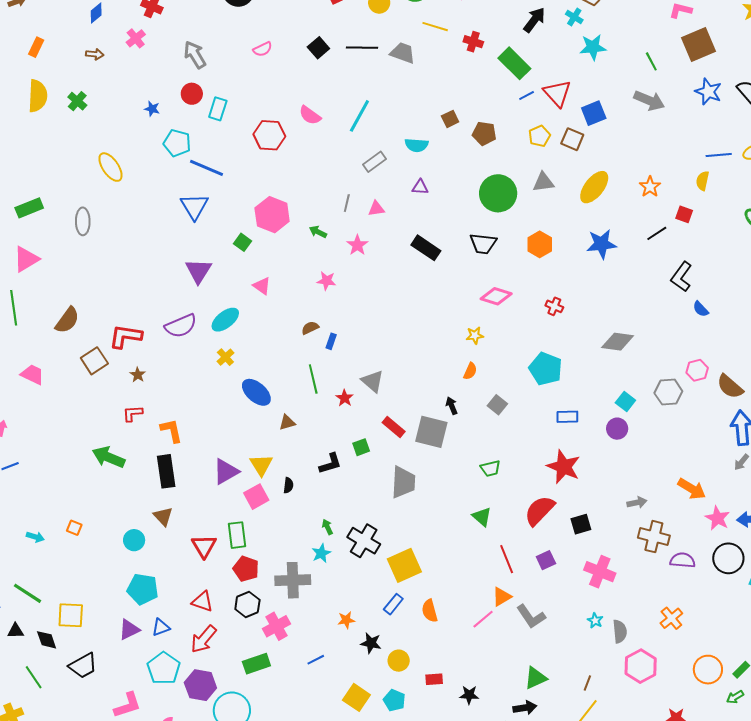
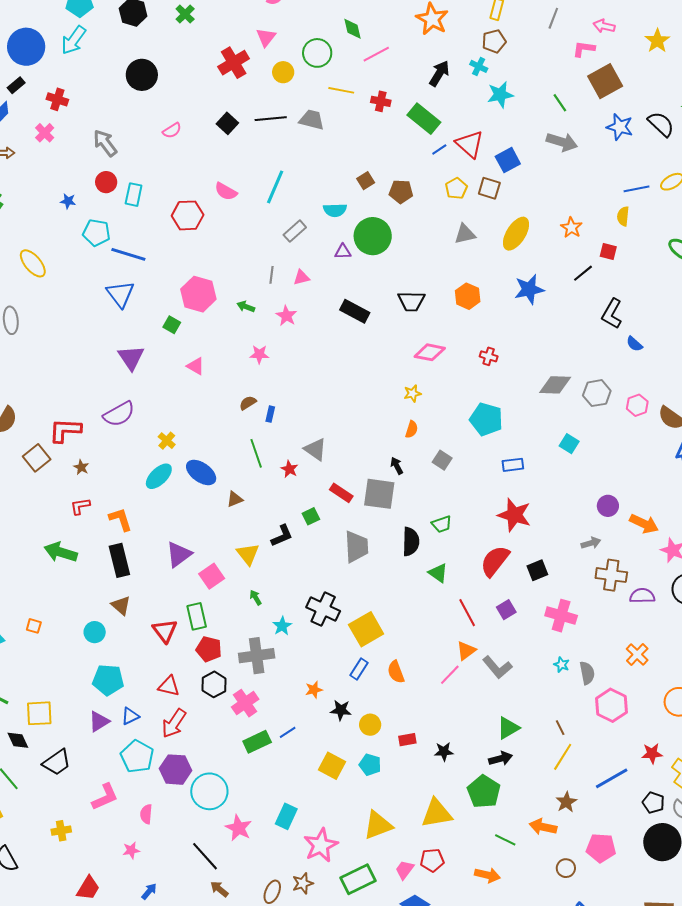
green circle: (498, 193) -> (373, 236), moved
cyan ellipse: (225, 320) -> (159, 476), moved
gray hexagon: (668, 392) -> (597, 393), moved
purple circle: (617, 429) -> (608, 506), moved
yellow triangle: (261, 465) -> (248, 554), moved
black semicircle: (288, 485) -> (411, 542), moved, size x1.8
green arrow: (327, 527) -> (256, 597), moved
green rectangle: (256, 664) -> (257, 742), moved
brown line: (587, 683) -> (560, 728), turned -42

